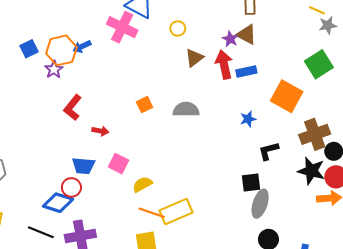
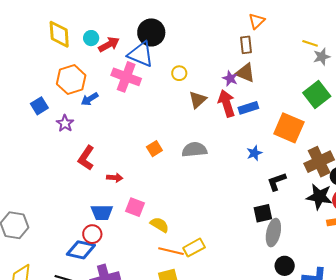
orange hexagon: (61, 50) -> (71, 80), moved
yellow semicircle: (142, 184) -> (160, 225), turned 66
yellow rectangle: (176, 212) -> (194, 248), size x0.7

